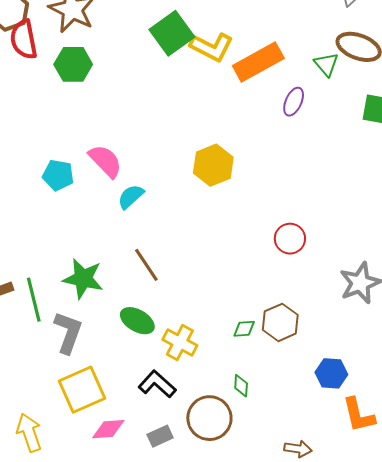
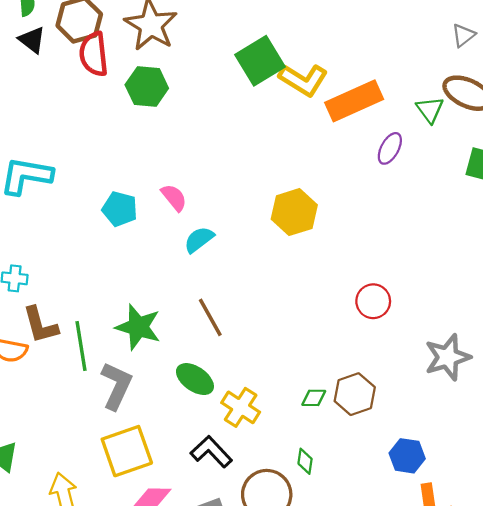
pink semicircle: (105, 161) -> (174, 198), size x0.7

